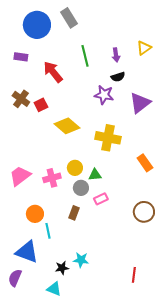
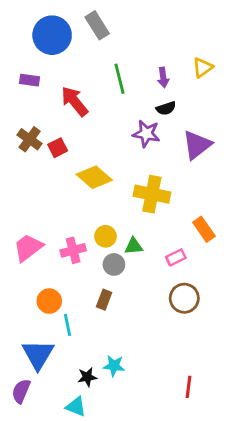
pink rectangle: (101, 199) -> (176, 257), moved
brown circle: (144, 212) -> (184, 298), moved
blue triangle: (27, 252) -> (38, 354), turned 40

